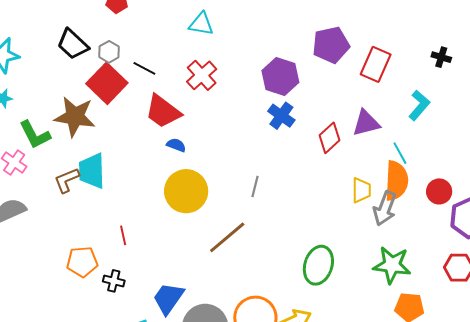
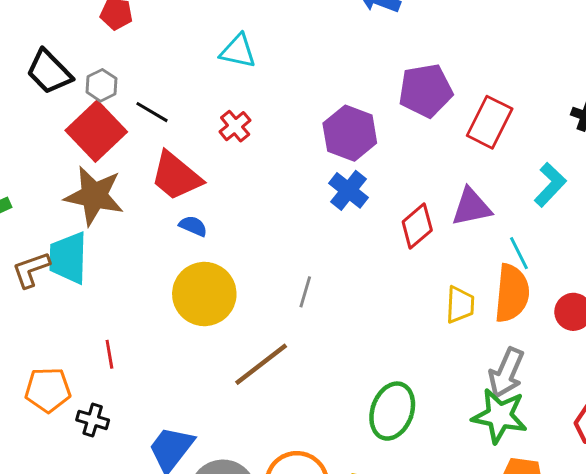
red cross: (202, 75) -> (235, 126), size x0.7
brown star: (75, 117) -> (94, 196), moved
gray arrow: (385, 208) -> (506, 373), moved

